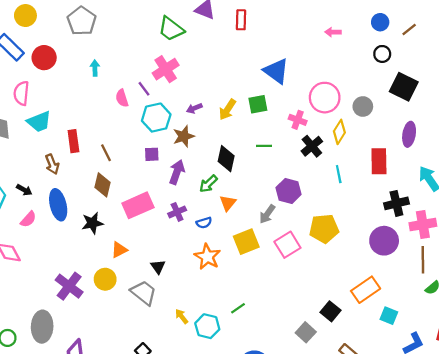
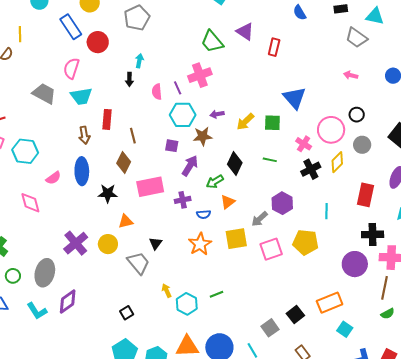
black circle: (382, 54) -> (357, 115), moved
cyan line: (339, 174) -> (327, 211), moved
black arrow: (24, 190) -> (129, 79), moved, turned 48

